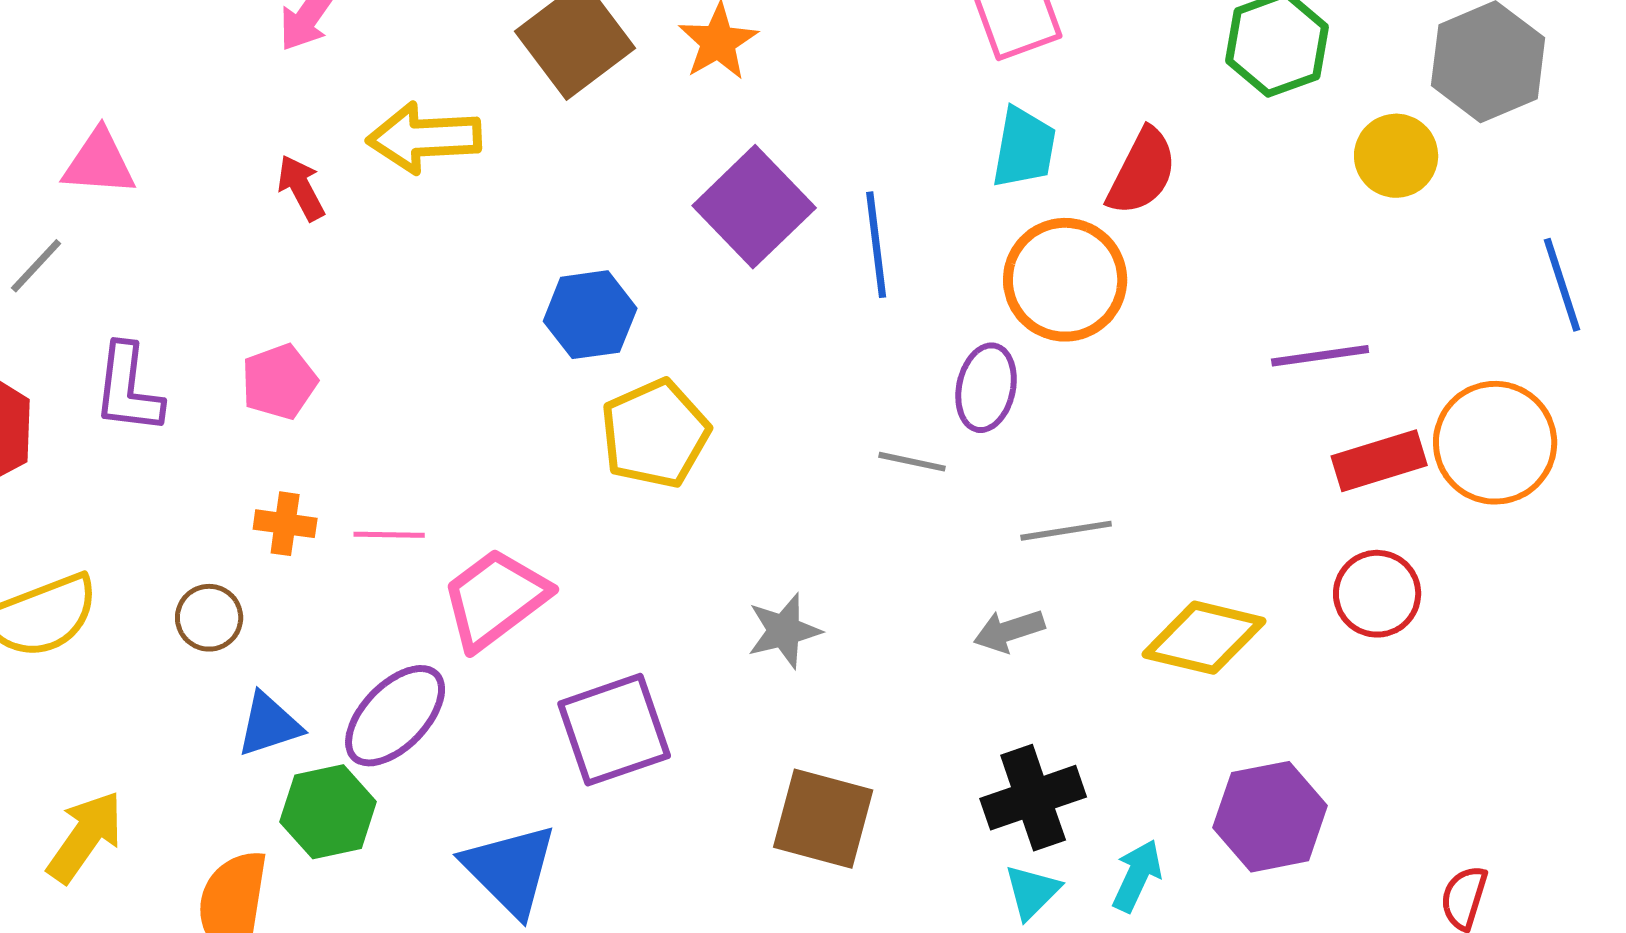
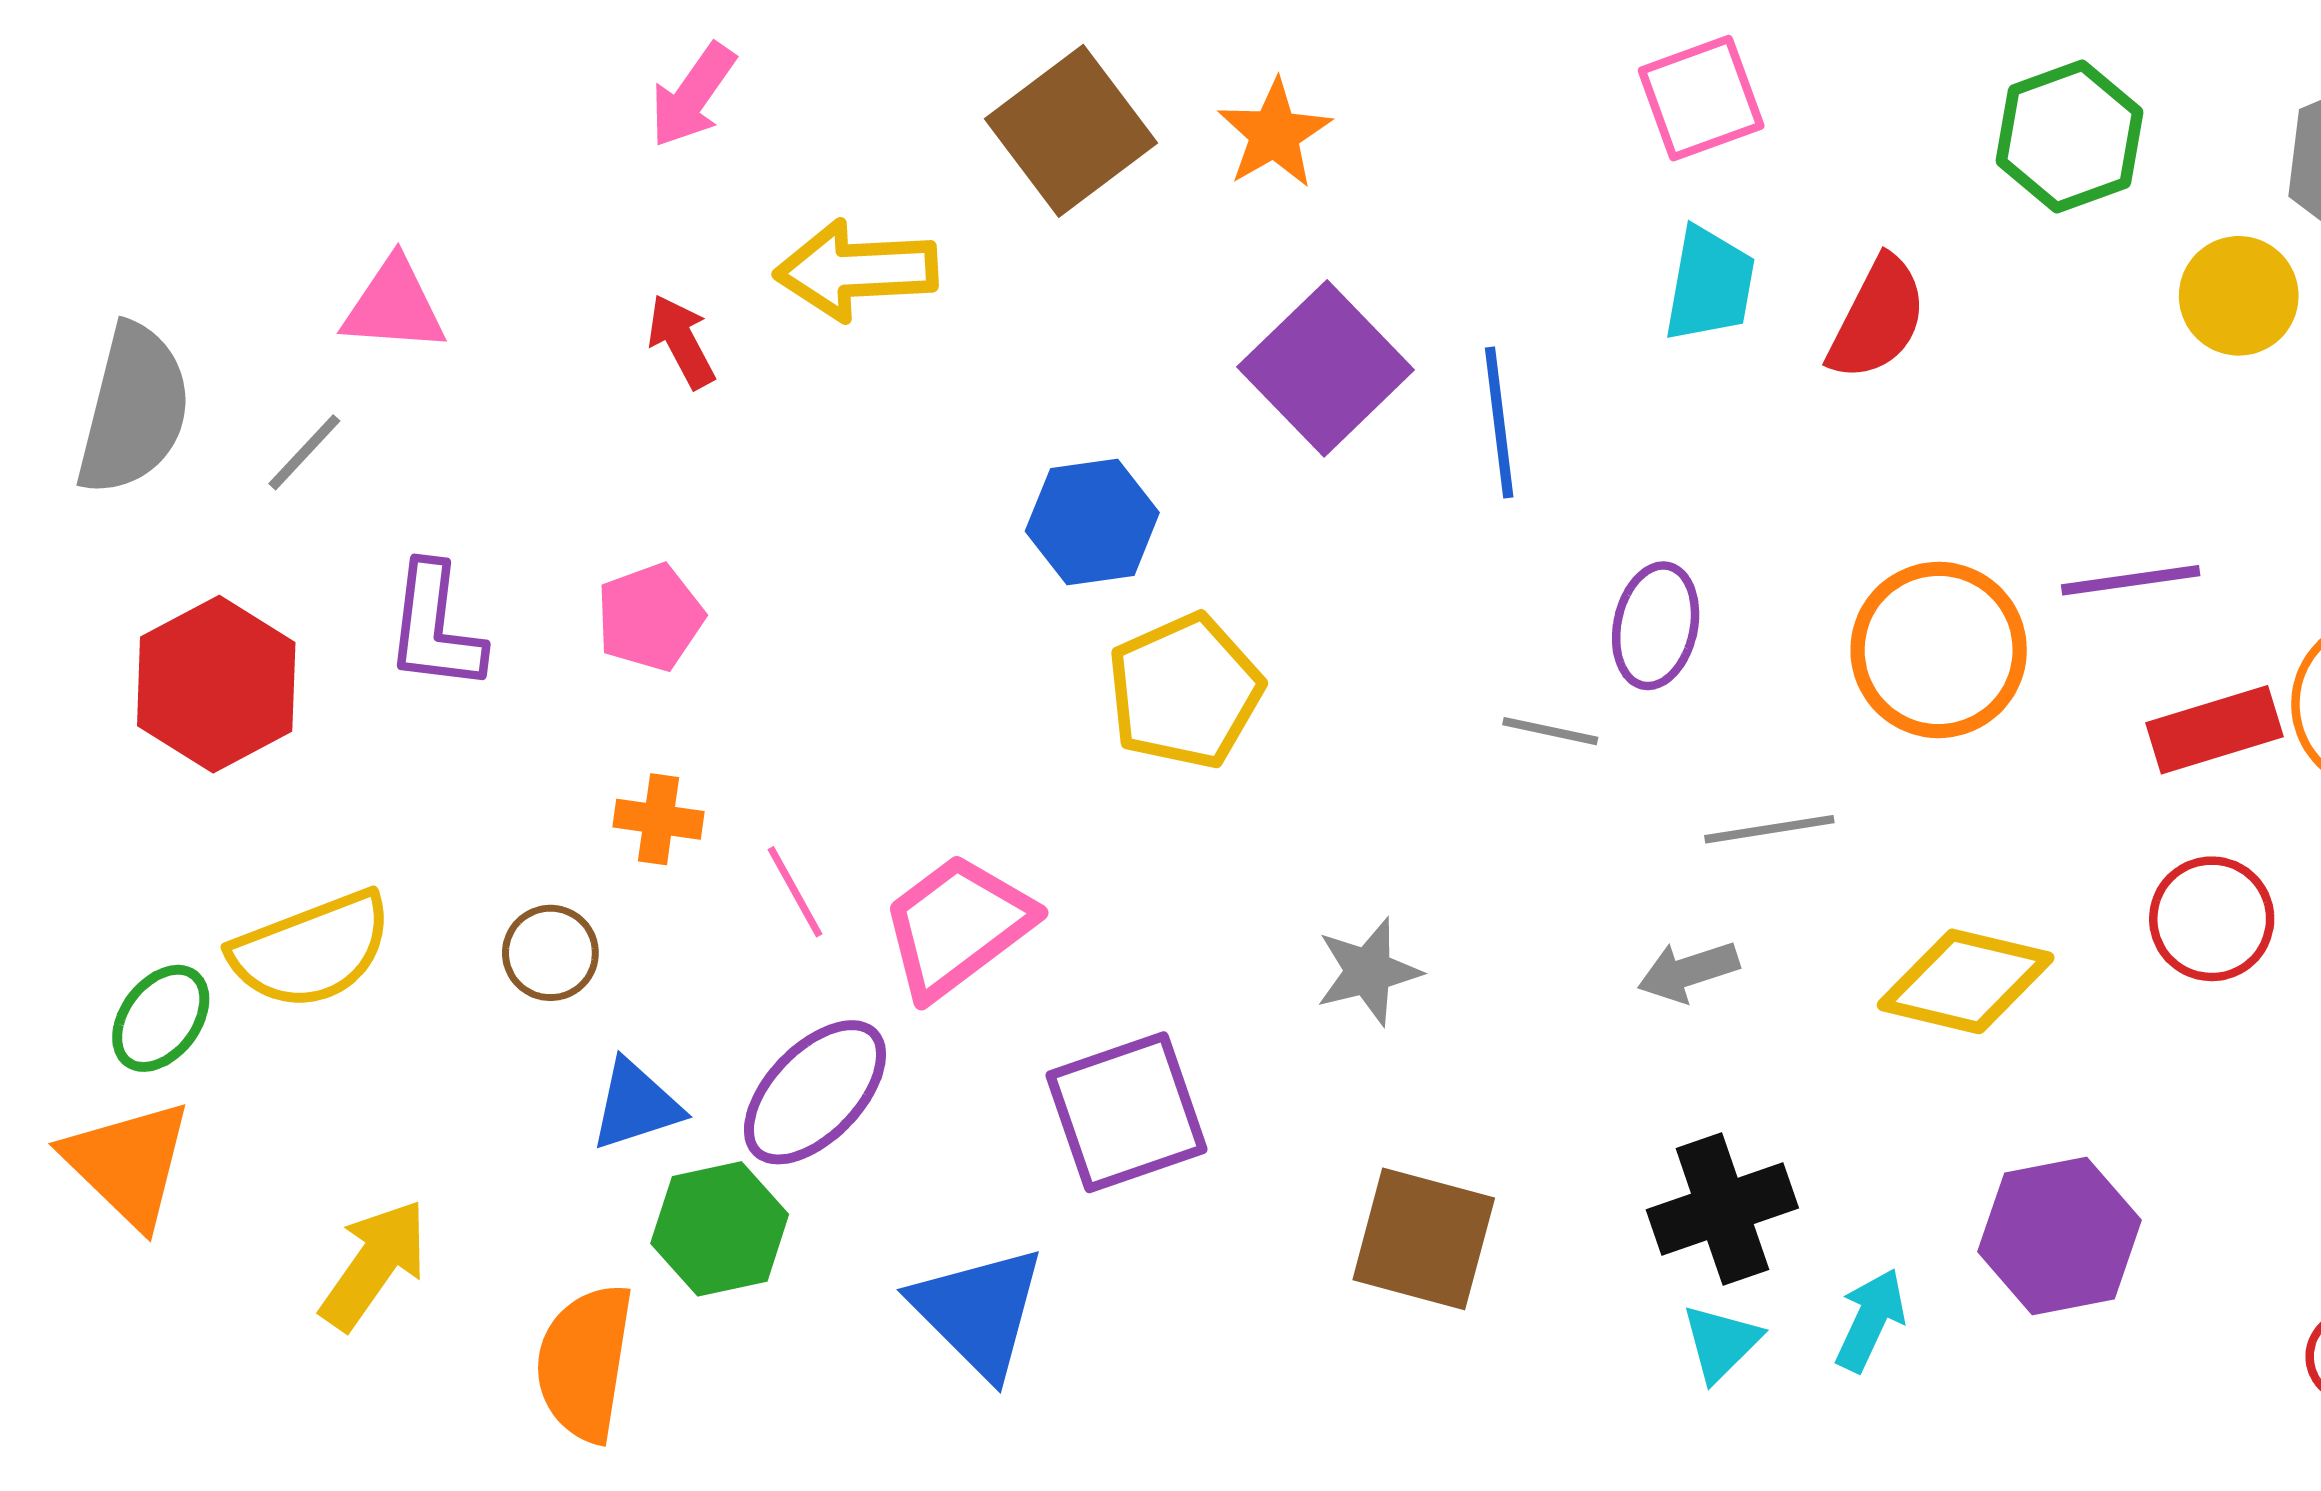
orange circle: (1065, 280) -> (1939, 650), moved
pink line: (389, 535) -> (795, 892), moved, turned 60

